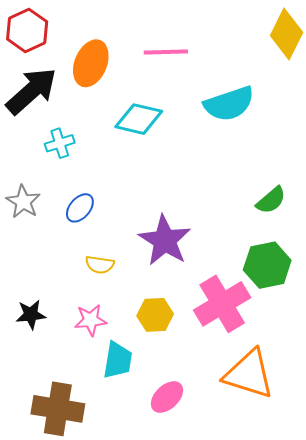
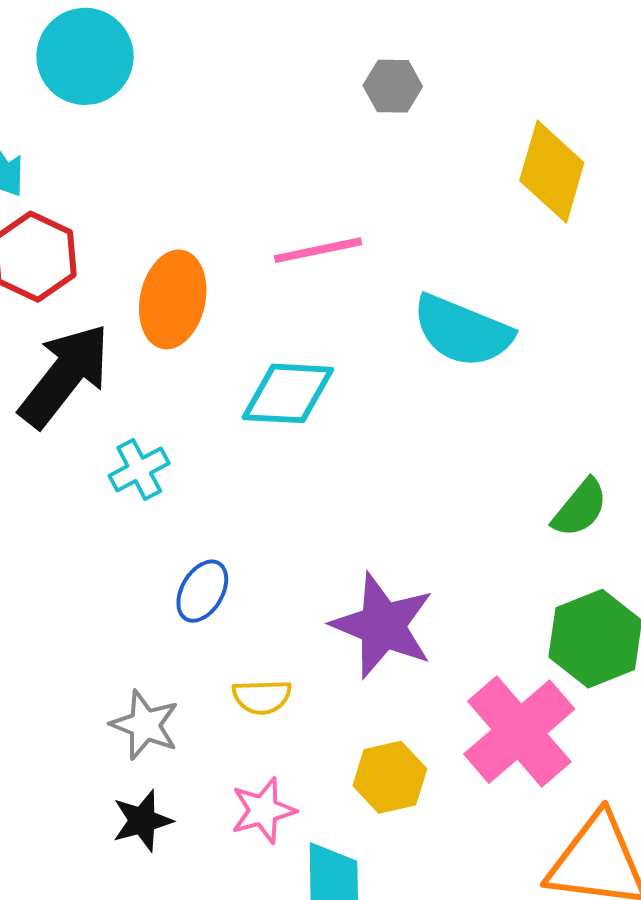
cyan semicircle: (229, 104) -> (462, 331), turned 51
gray star: (23, 202) -> (145, 725), moved

